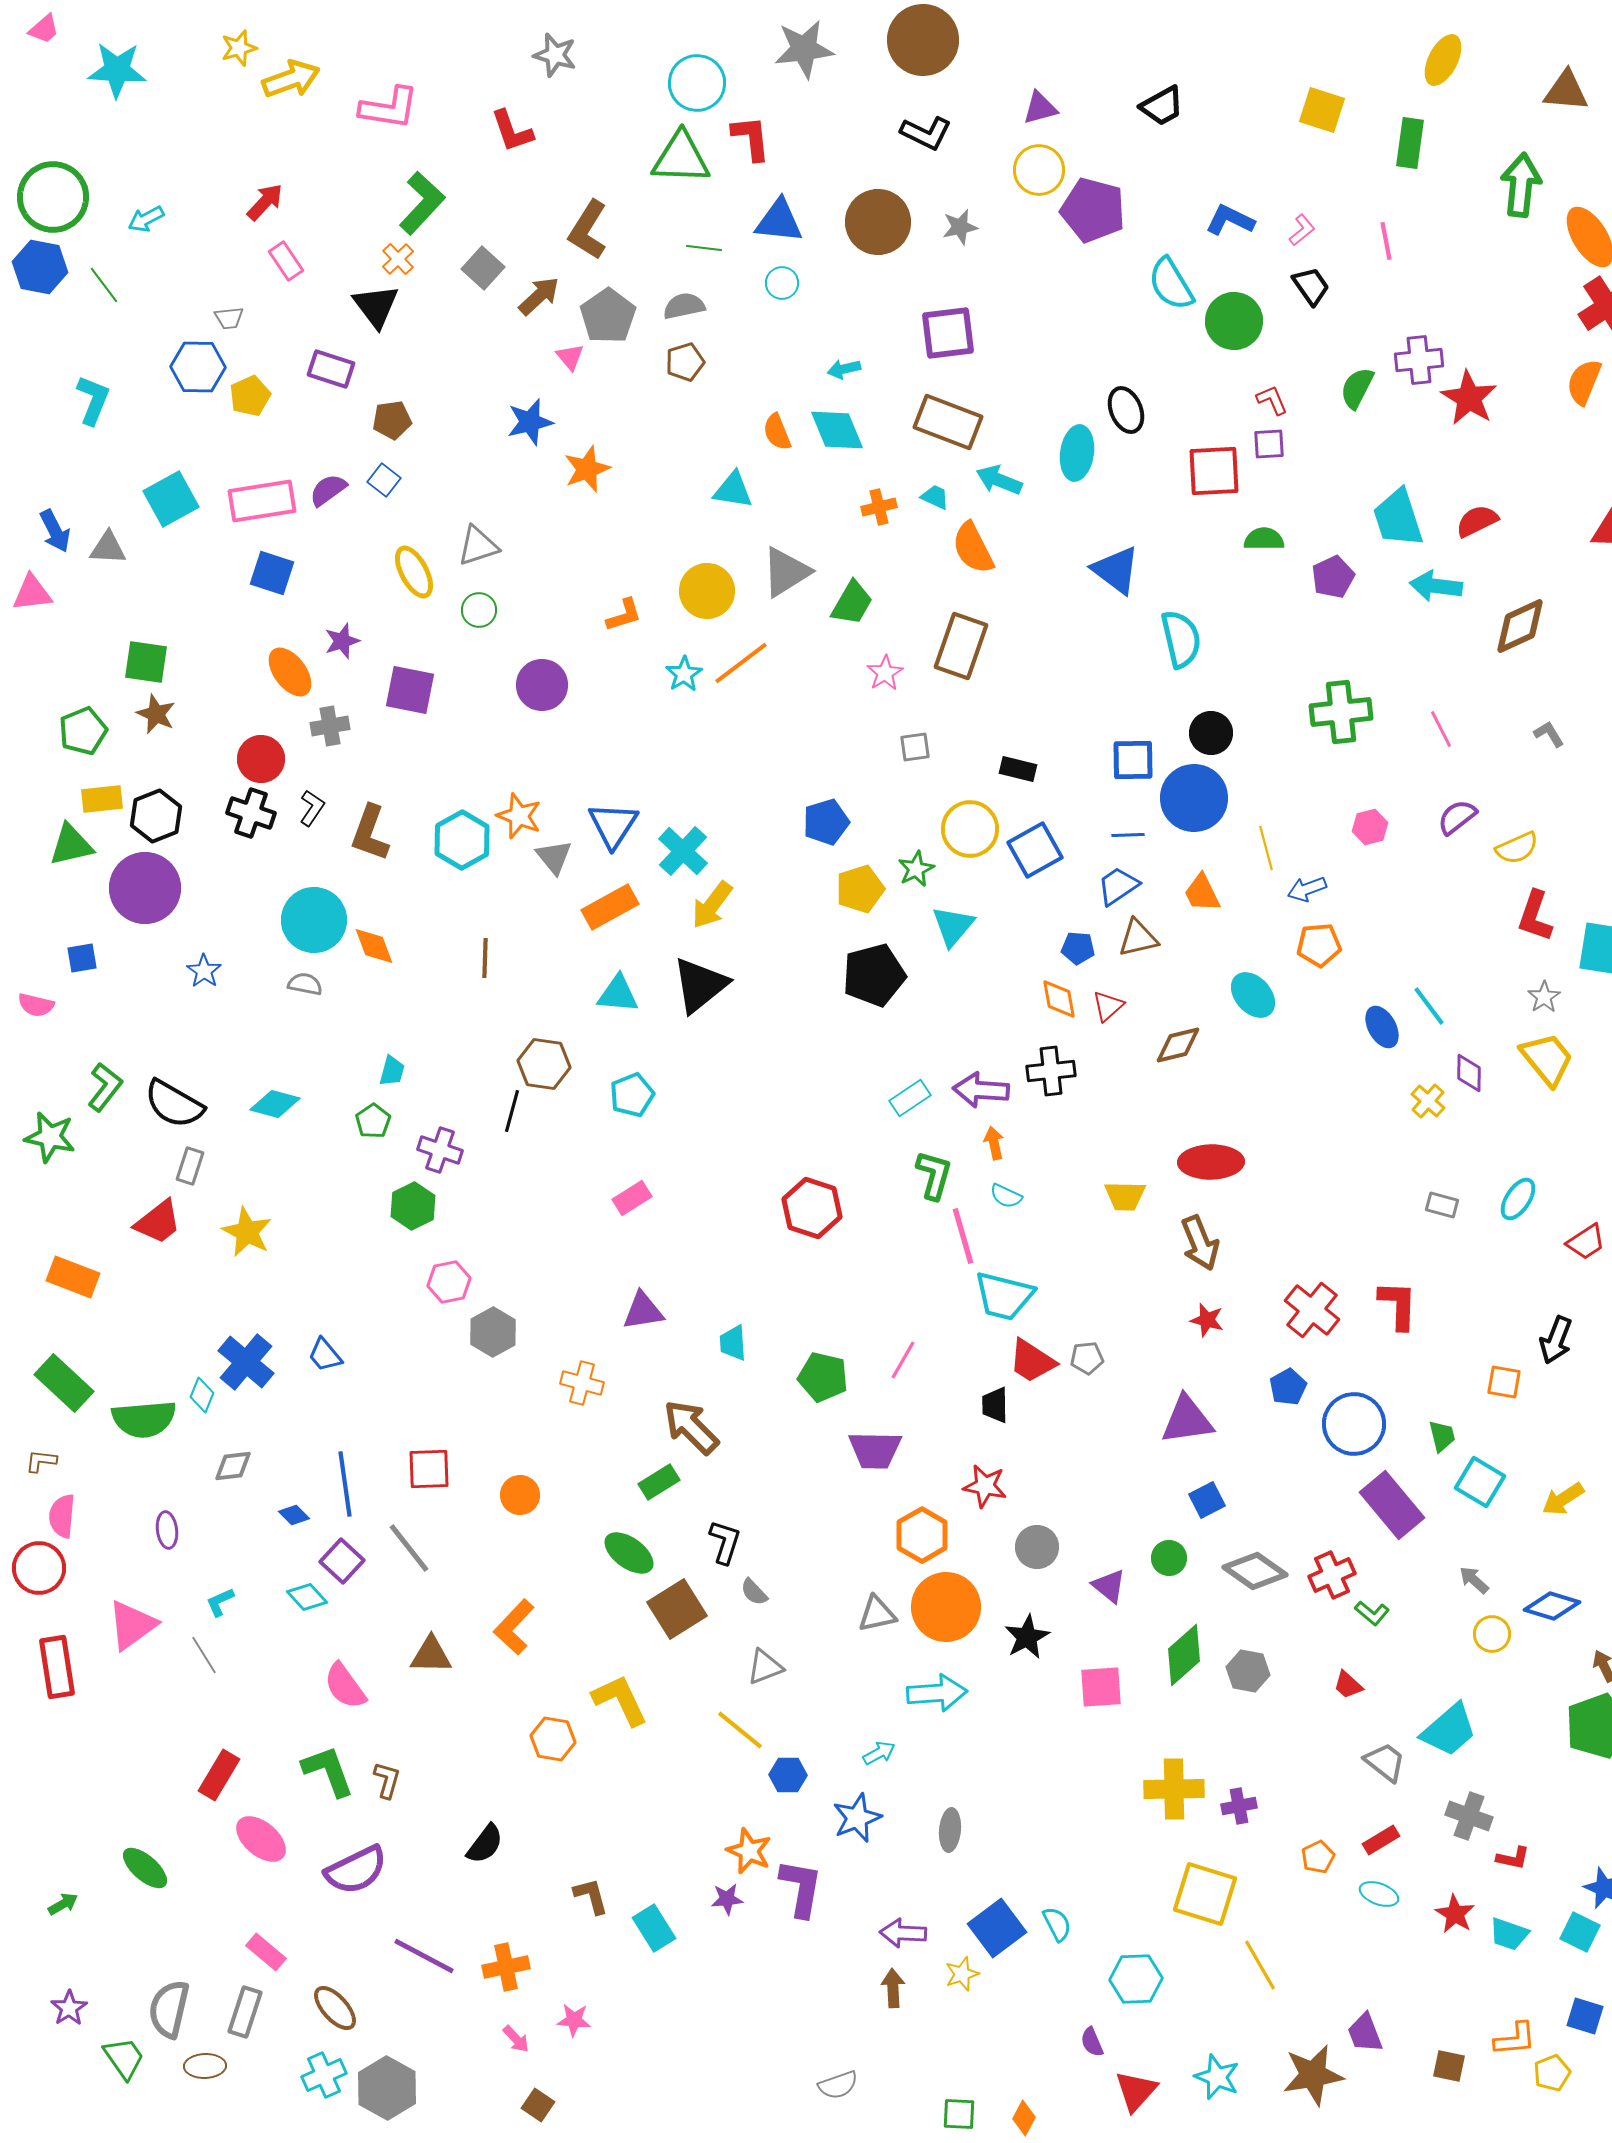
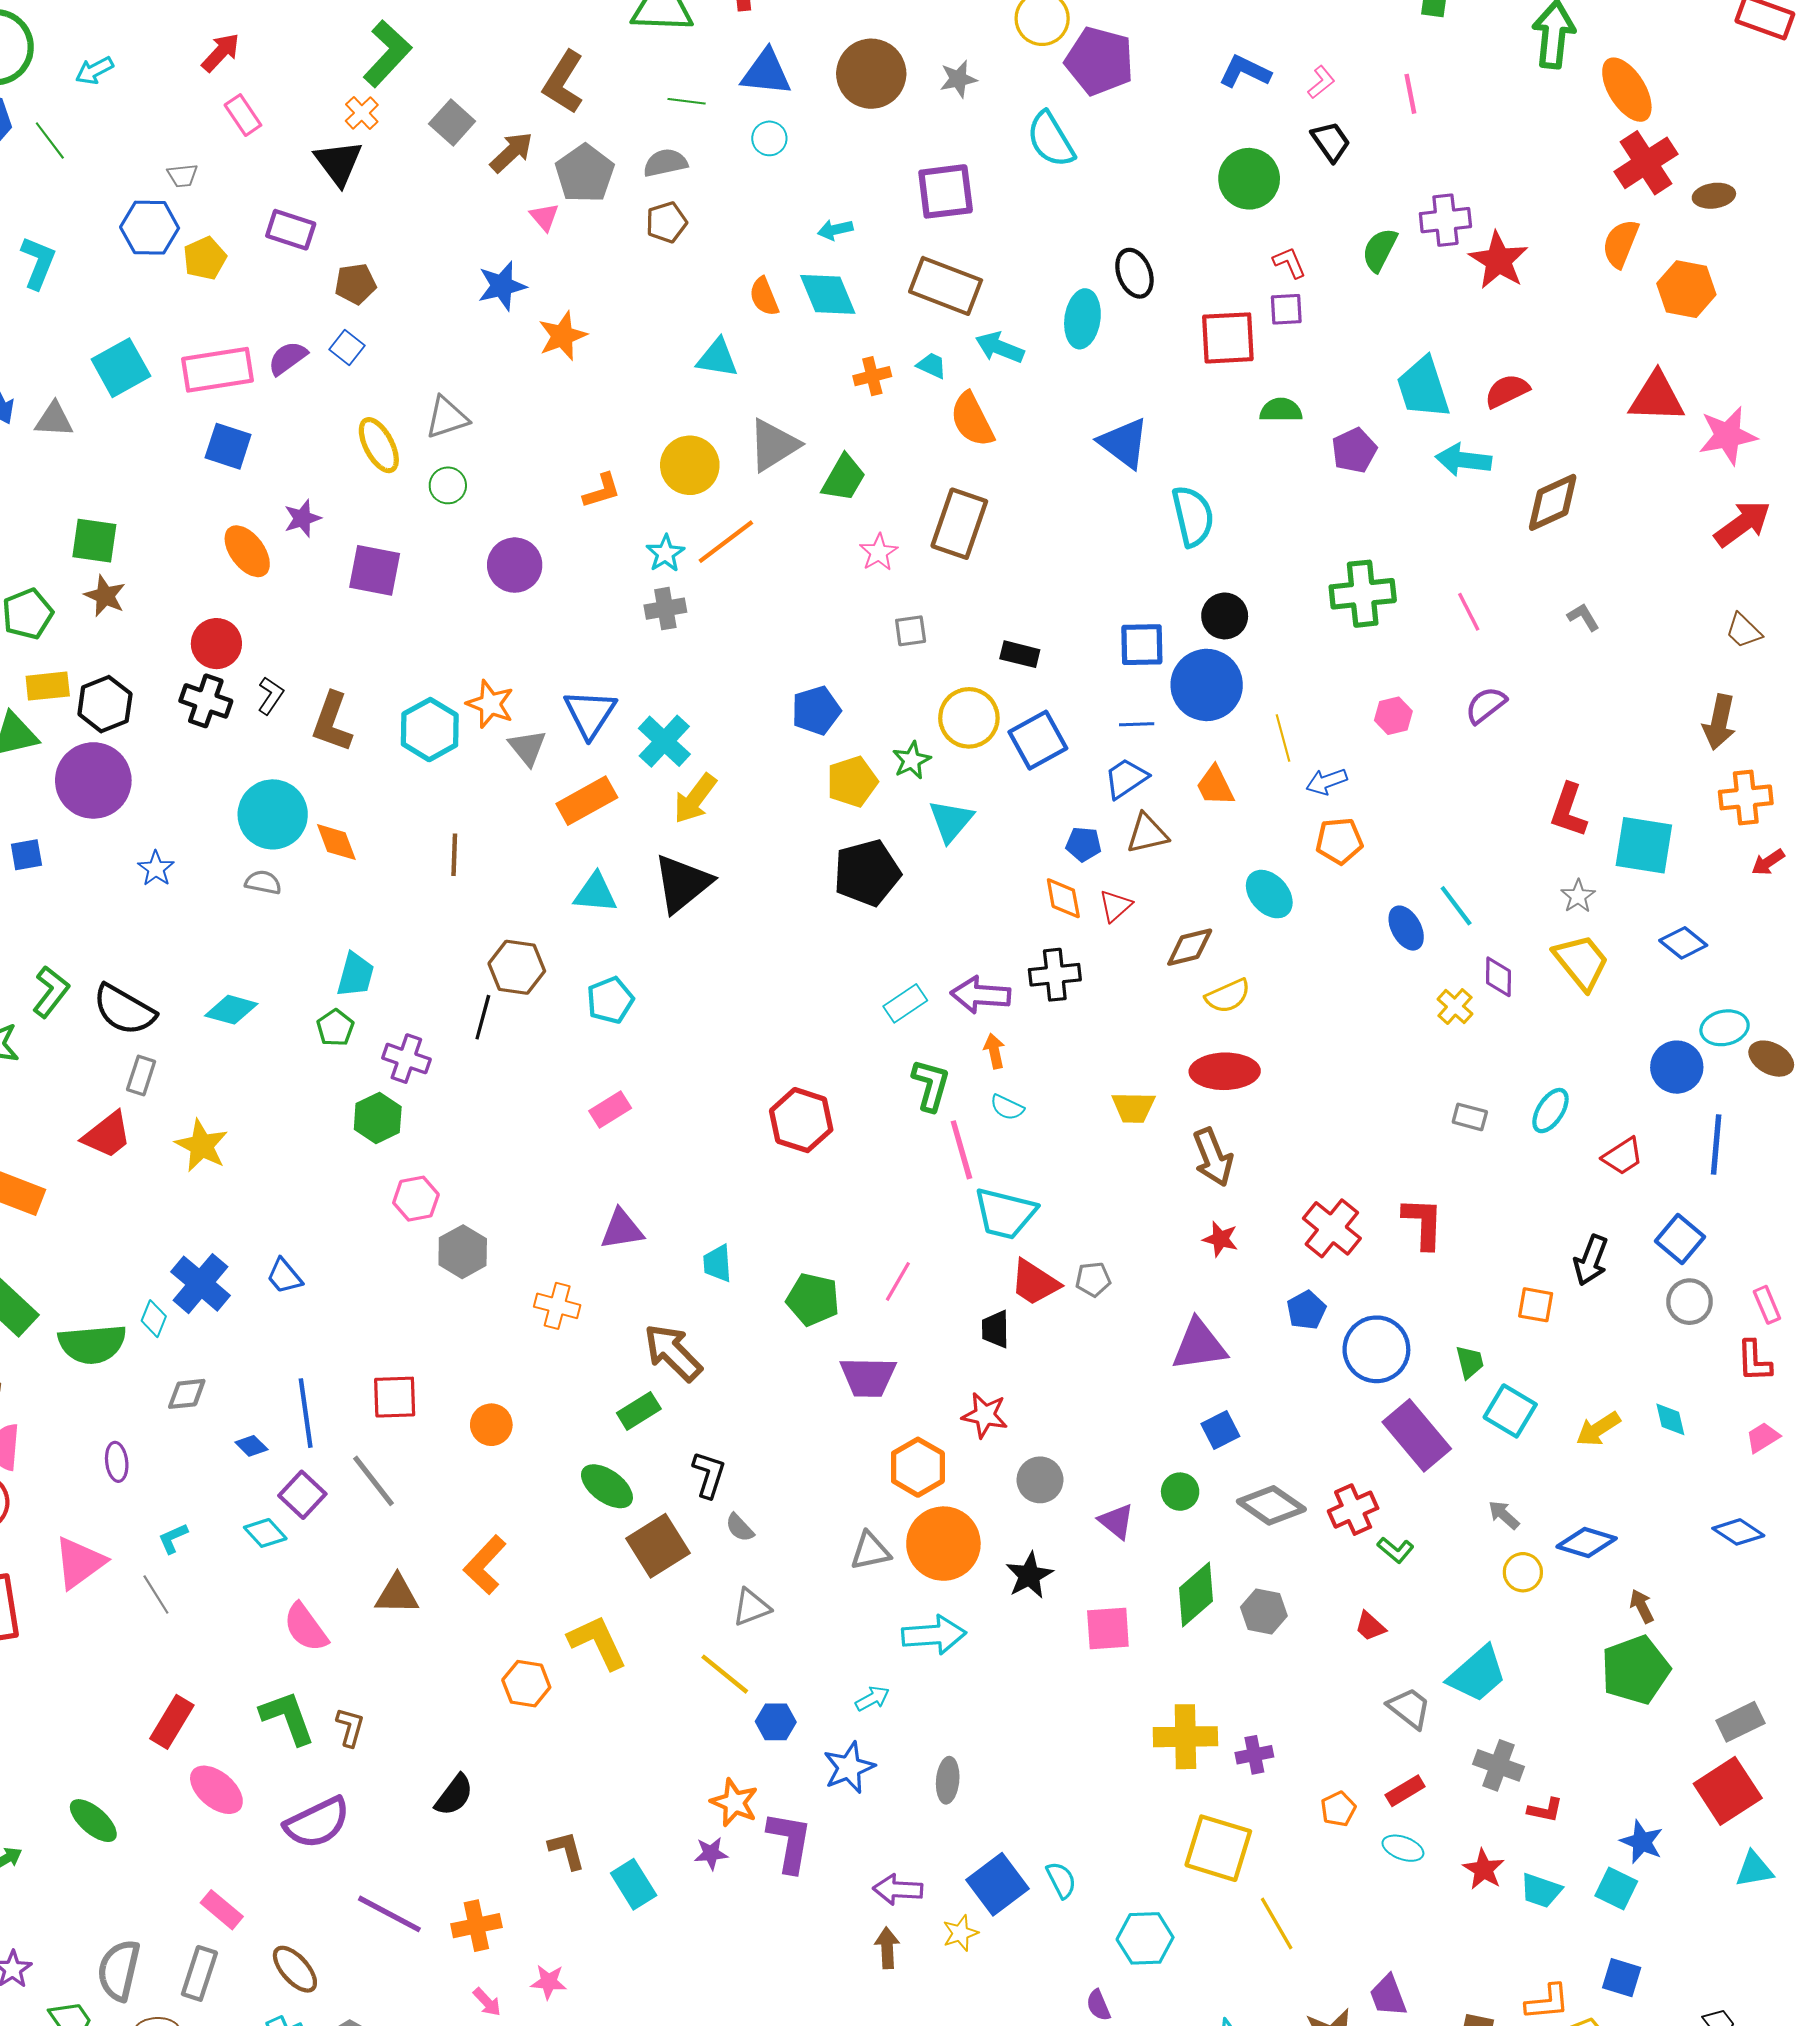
cyan semicircle: (1171, 284) -> (1051, 139), moved
gray cross: (330, 726) -> (665, 609), moved
yellow semicircle: (1517, 848) -> (1228, 996), moved
cyan trapezoid: (392, 1071) -> (355, 975), size x1.4

